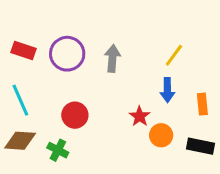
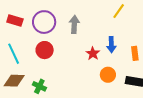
yellow line: (174, 55) -> (119, 11), moved
red circle: (75, 115) -> (45, 50), moved
red star: (140, 116) -> (93, 54), moved

